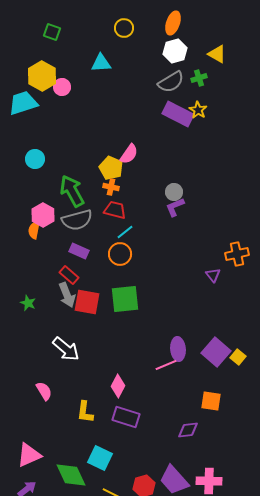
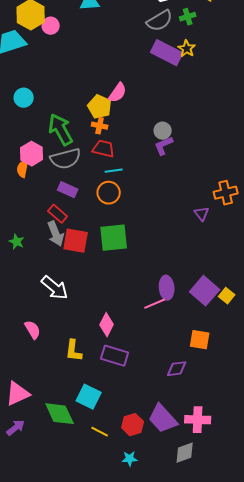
cyan line: (125, 232) -> (114, 171), turned 30

